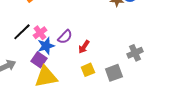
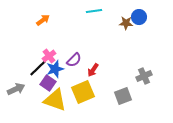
black line: (22, 32) -> (38, 68), moved
yellow square: (88, 70) -> (83, 92), moved, size x1.6
yellow triangle: (46, 77) -> (55, 100), turned 30

